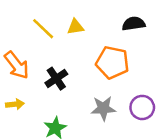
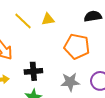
black cross: (56, 79) -> (33, 71), moved, turned 30

